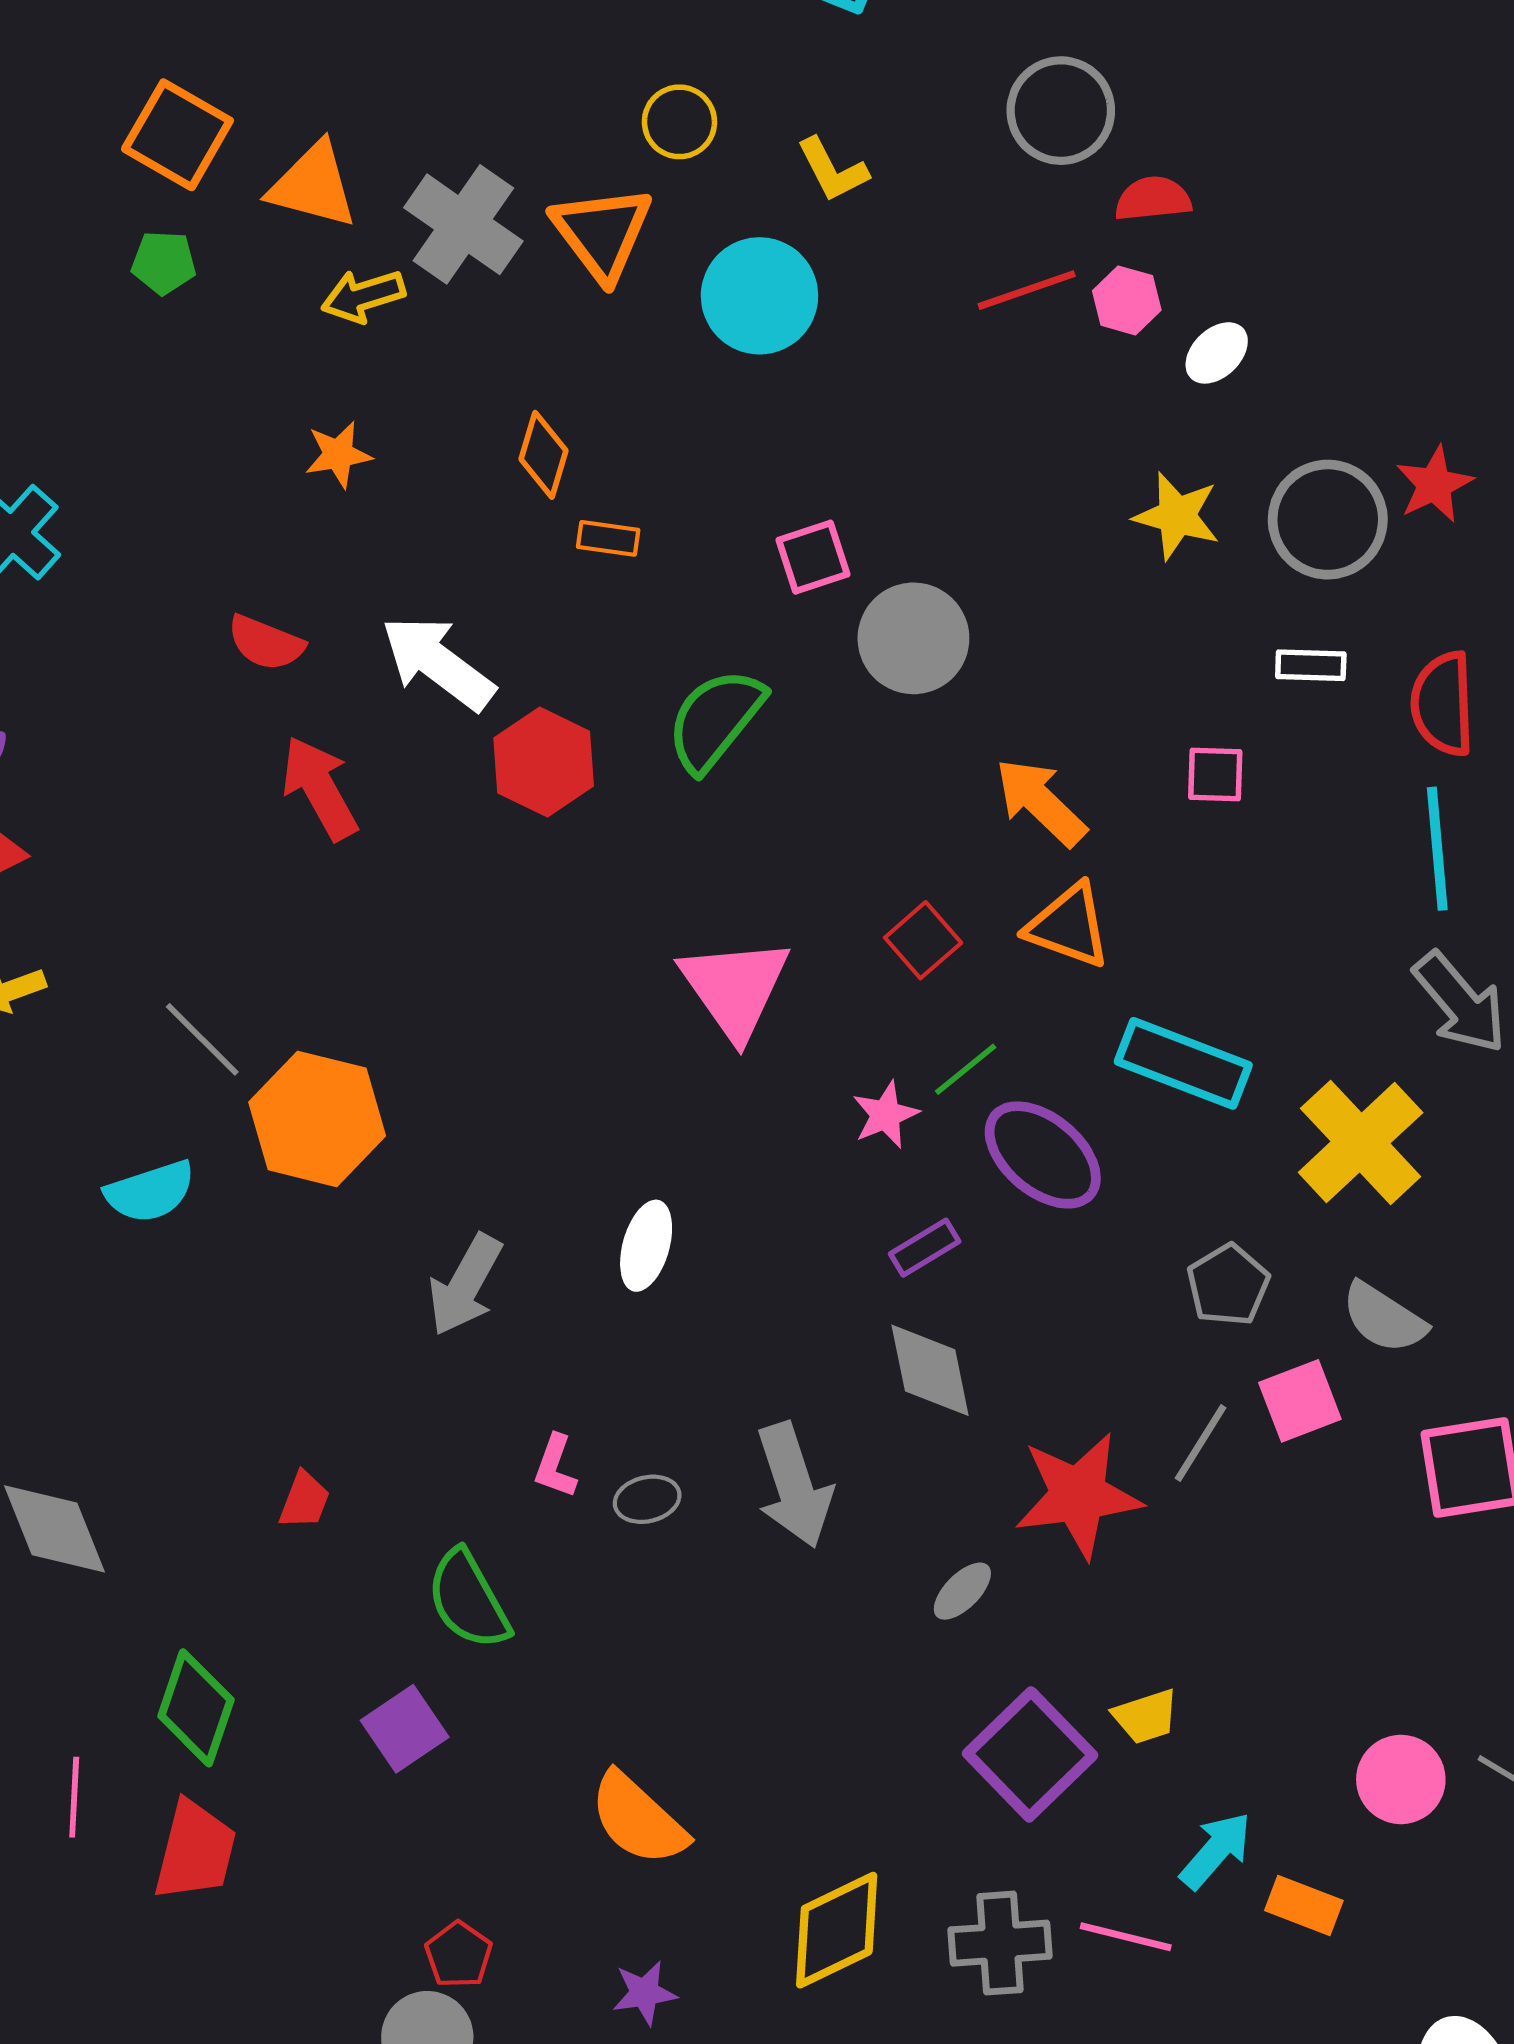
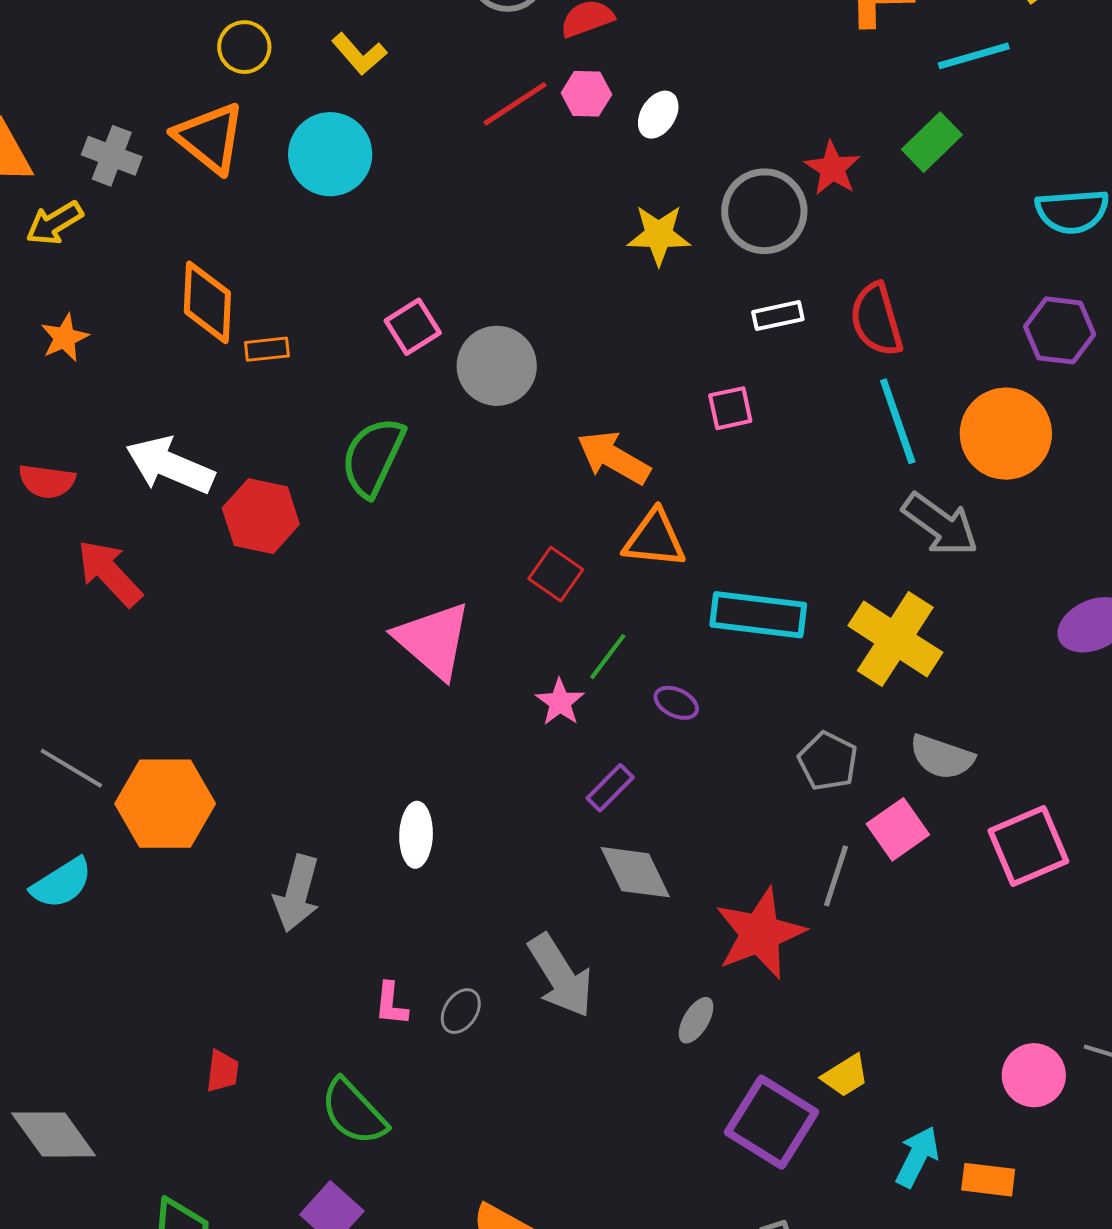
gray cross: (463, 224) -> (112, 156), size x0.7
orange diamond: (543, 455) -> (207, 302), size x1.4
purple ellipse: (1043, 1155) -> (676, 703), size x0.5
gray ellipse: (647, 1499) -> (461, 1011), turned -30

